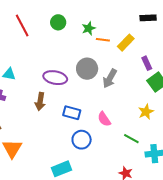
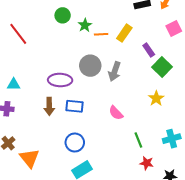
green circle: (58, 22) -> (63, 15), moved
blue rectangle: (72, 113) -> (74, 106), moved
green line: (131, 139) -> (138, 140), moved, turned 49
blue circle: (82, 140) -> (75, 143), moved

